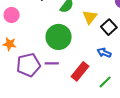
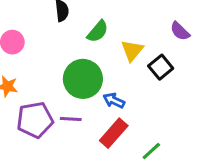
blue arrow: (104, 53) -> (114, 101), moved

